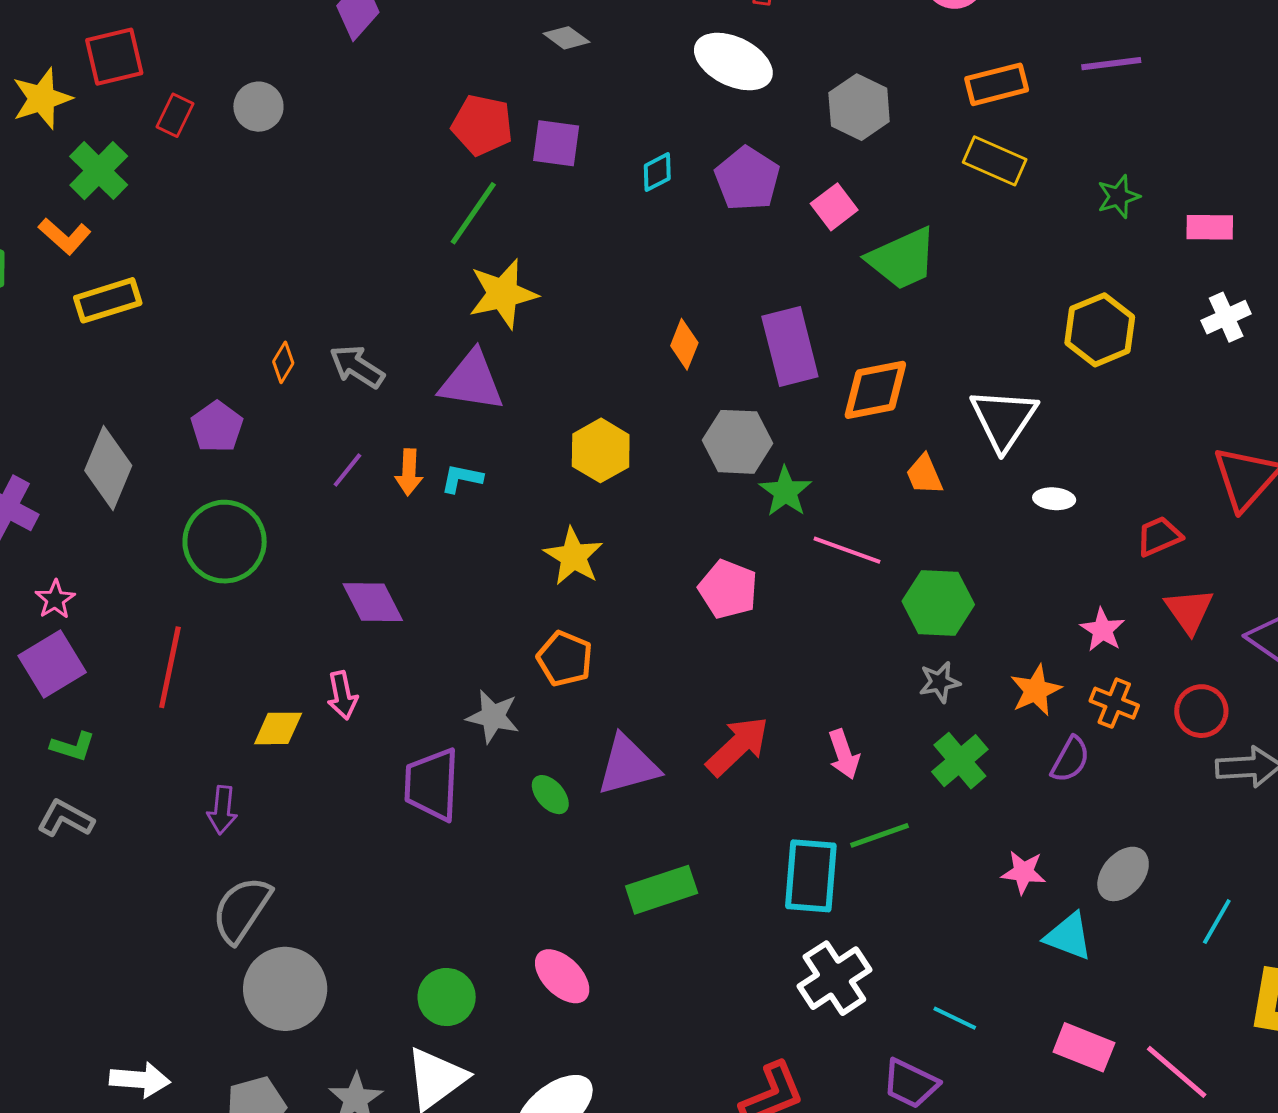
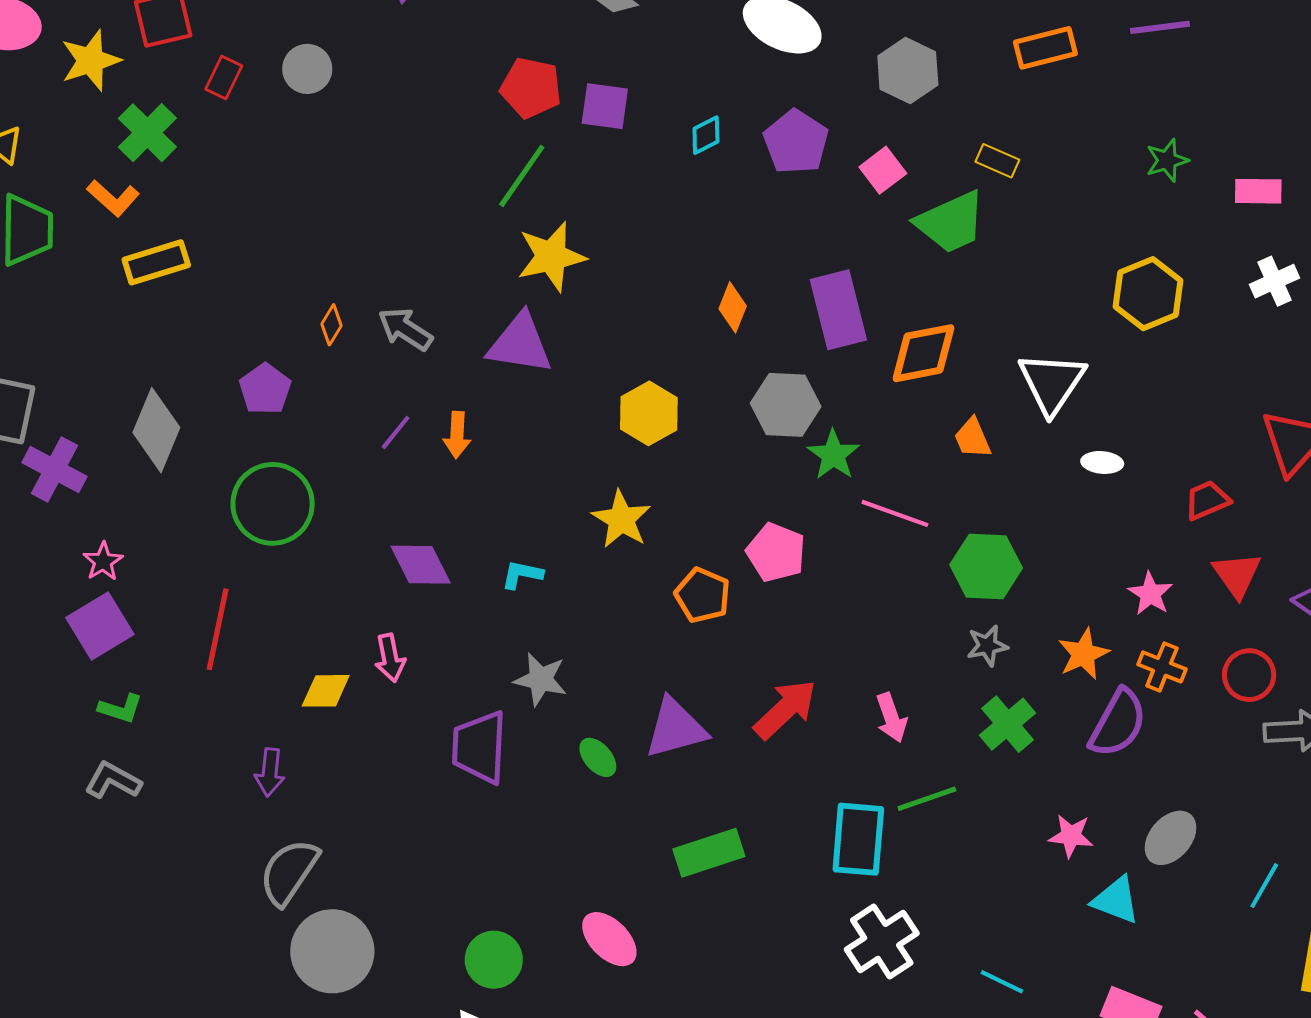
yellow rectangle: (995, 161) -> (997, 161), moved, size x0.7
cyan L-shape: (462, 478) -> (522, 575), moved
orange pentagon: (565, 659) -> (703, 595), moved
purple semicircle: (1070, 759) -> (1118, 723), size x1.5

